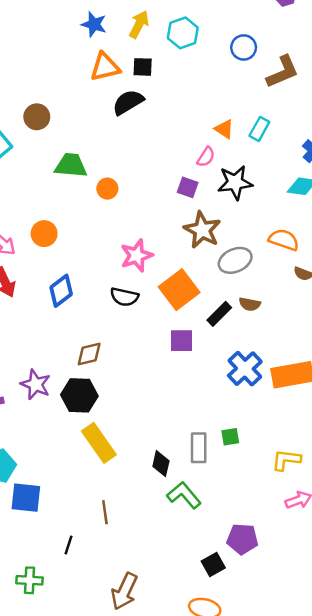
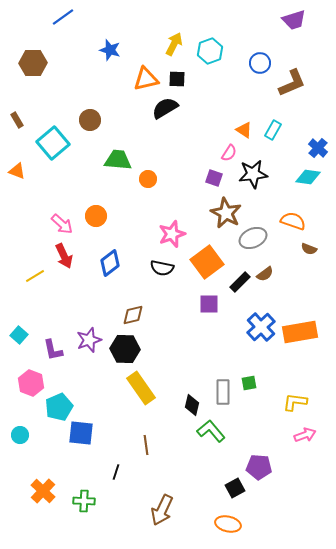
blue star: (94, 24) -> (110, 50), moved
brown semicircle: (250, 304) -> (265, 274), turned -48
purple star: (36, 384) -> (89, 340), turned 30

